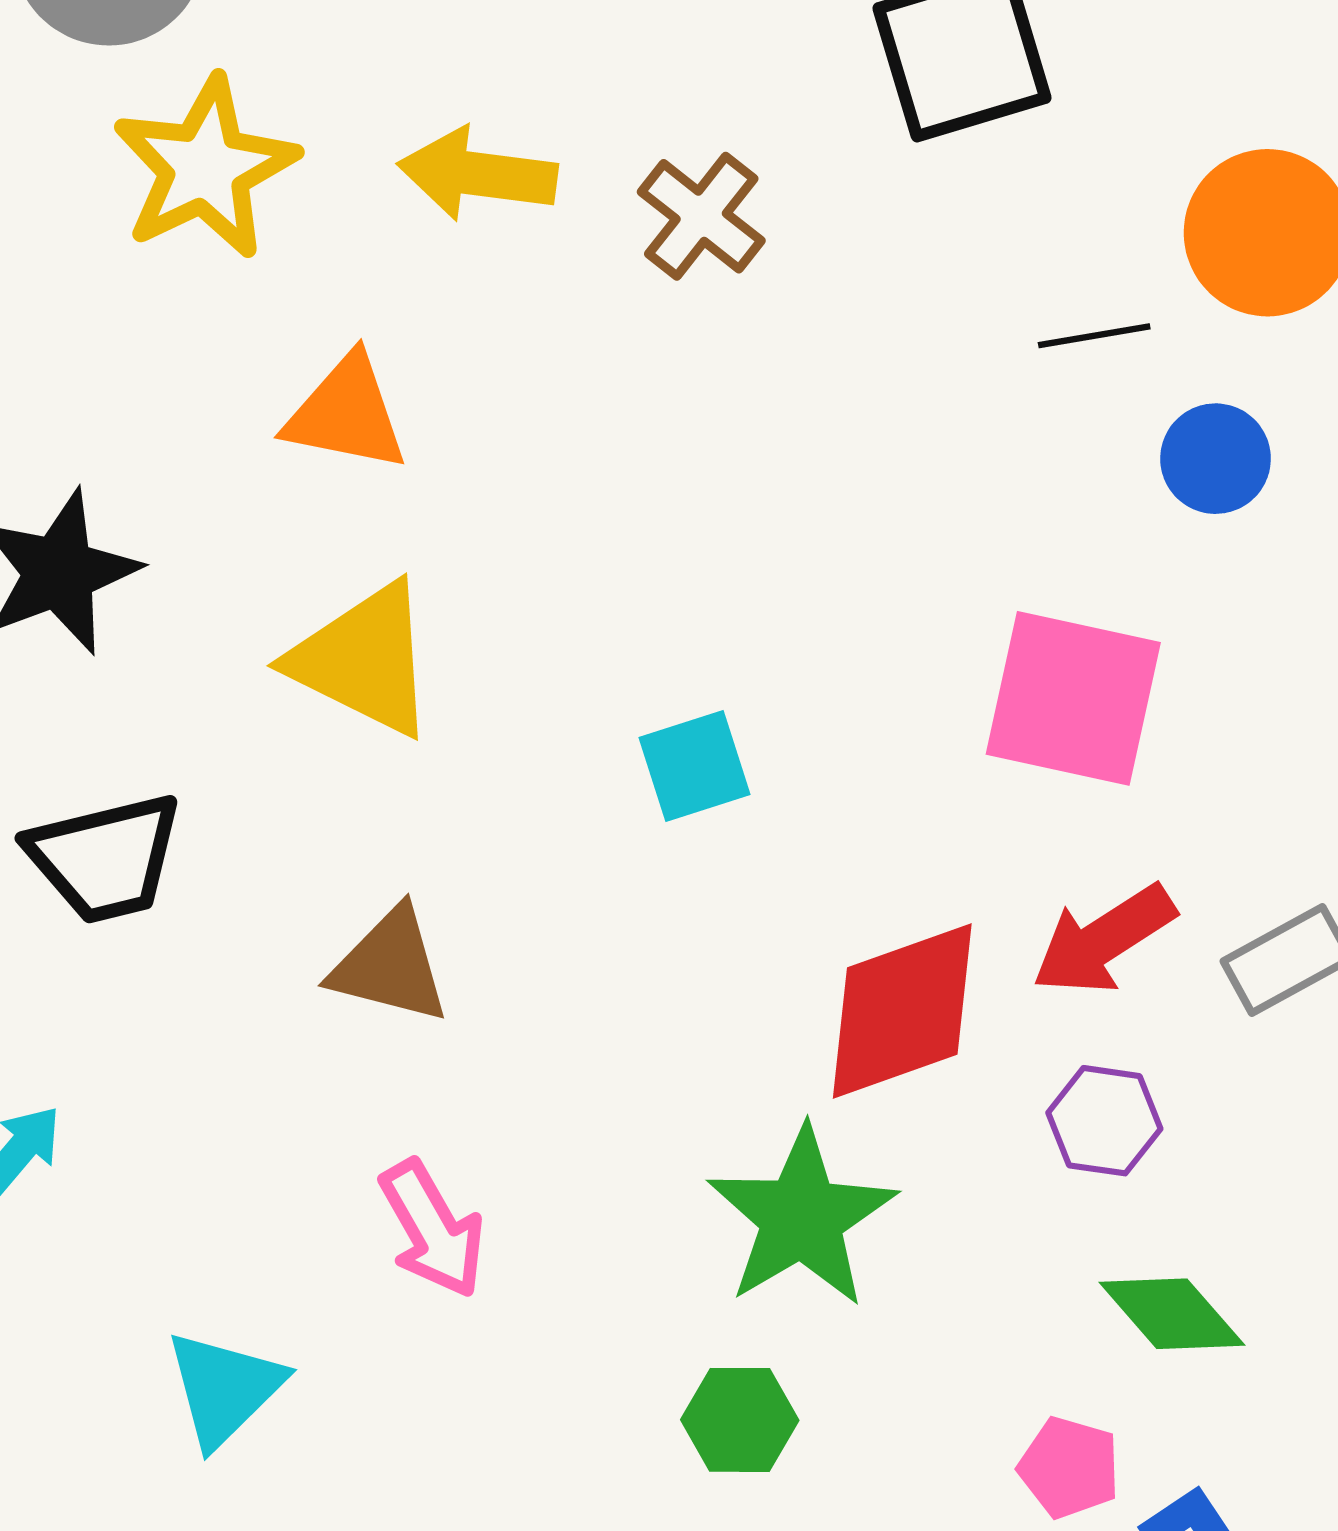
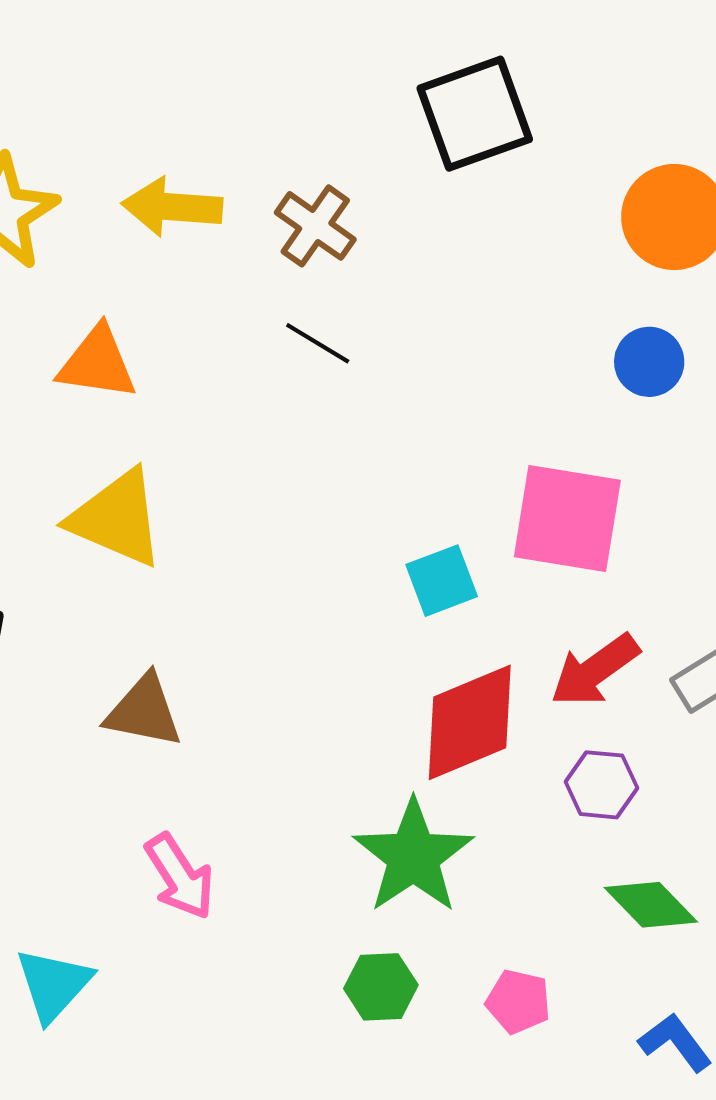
black line: (1094, 336) -> (318, 343), moved, turned 44
cyan square: (694, 766) -> (442, 581), moved
pink pentagon: (1069, 1467) -> (518, 1002), moved

